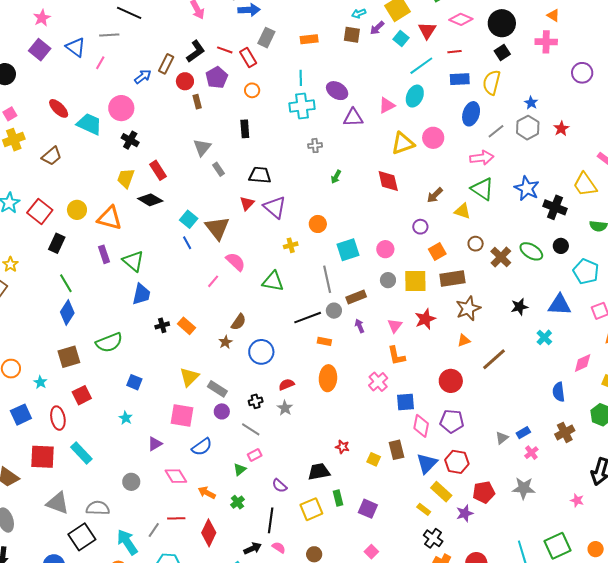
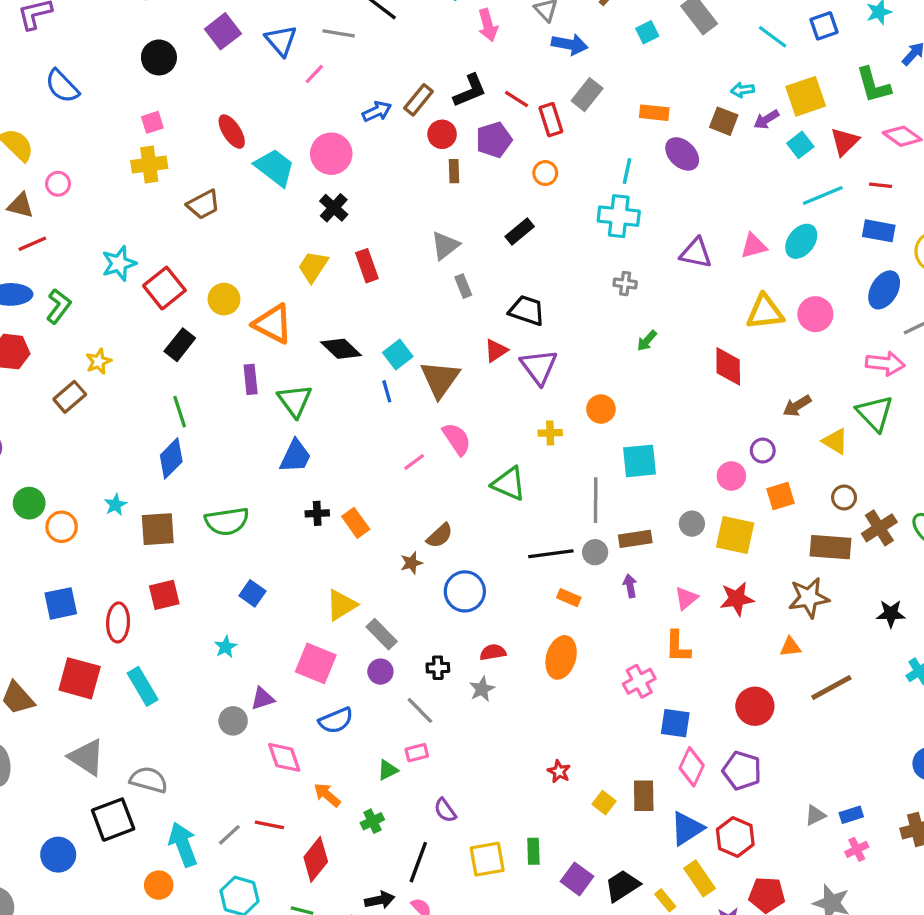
purple ellipse: (337, 91) -> (682, 154), moved
black rectangle: (245, 129) -> (520, 232), turned 42
black diamond: (150, 200) -> (341, 349), moved
pink circle: (385, 249) -> (731, 476), moved
brown rectangle: (452, 278) -> (831, 547), moved
cyan star: (40, 382) -> (115, 505), moved
black trapezoid: (319, 472) -> (622, 886), moved, turned -35
gray circle: (131, 482) -> (233, 721), moved

